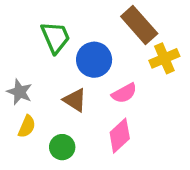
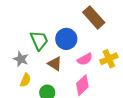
green trapezoid: (55, 37) -> (39, 40), moved
yellow cross: (164, 58) -> (109, 59), moved

